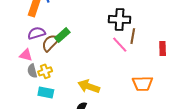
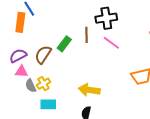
purple semicircle: (36, 33) -> (18, 56), moved
green rectangle: (62, 35) -> (64, 44), moved
brown line: (133, 36) -> (87, 35), moved

